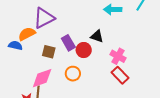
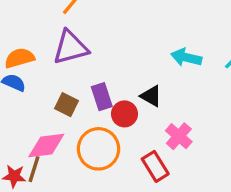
orange semicircle: (27, 34) -> (20, 58), moved
orange circle: (73, 74) -> (98, 149), size x1.6
red rectangle: (120, 75) -> (155, 166), moved

